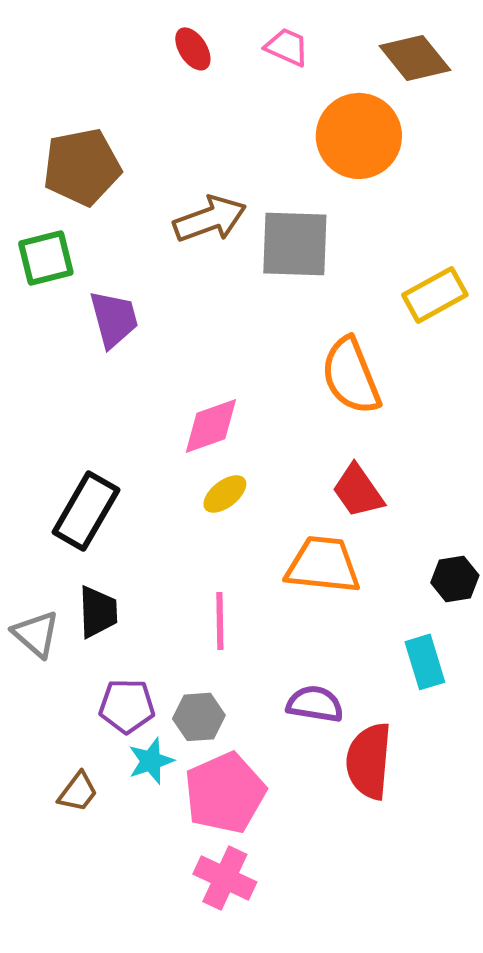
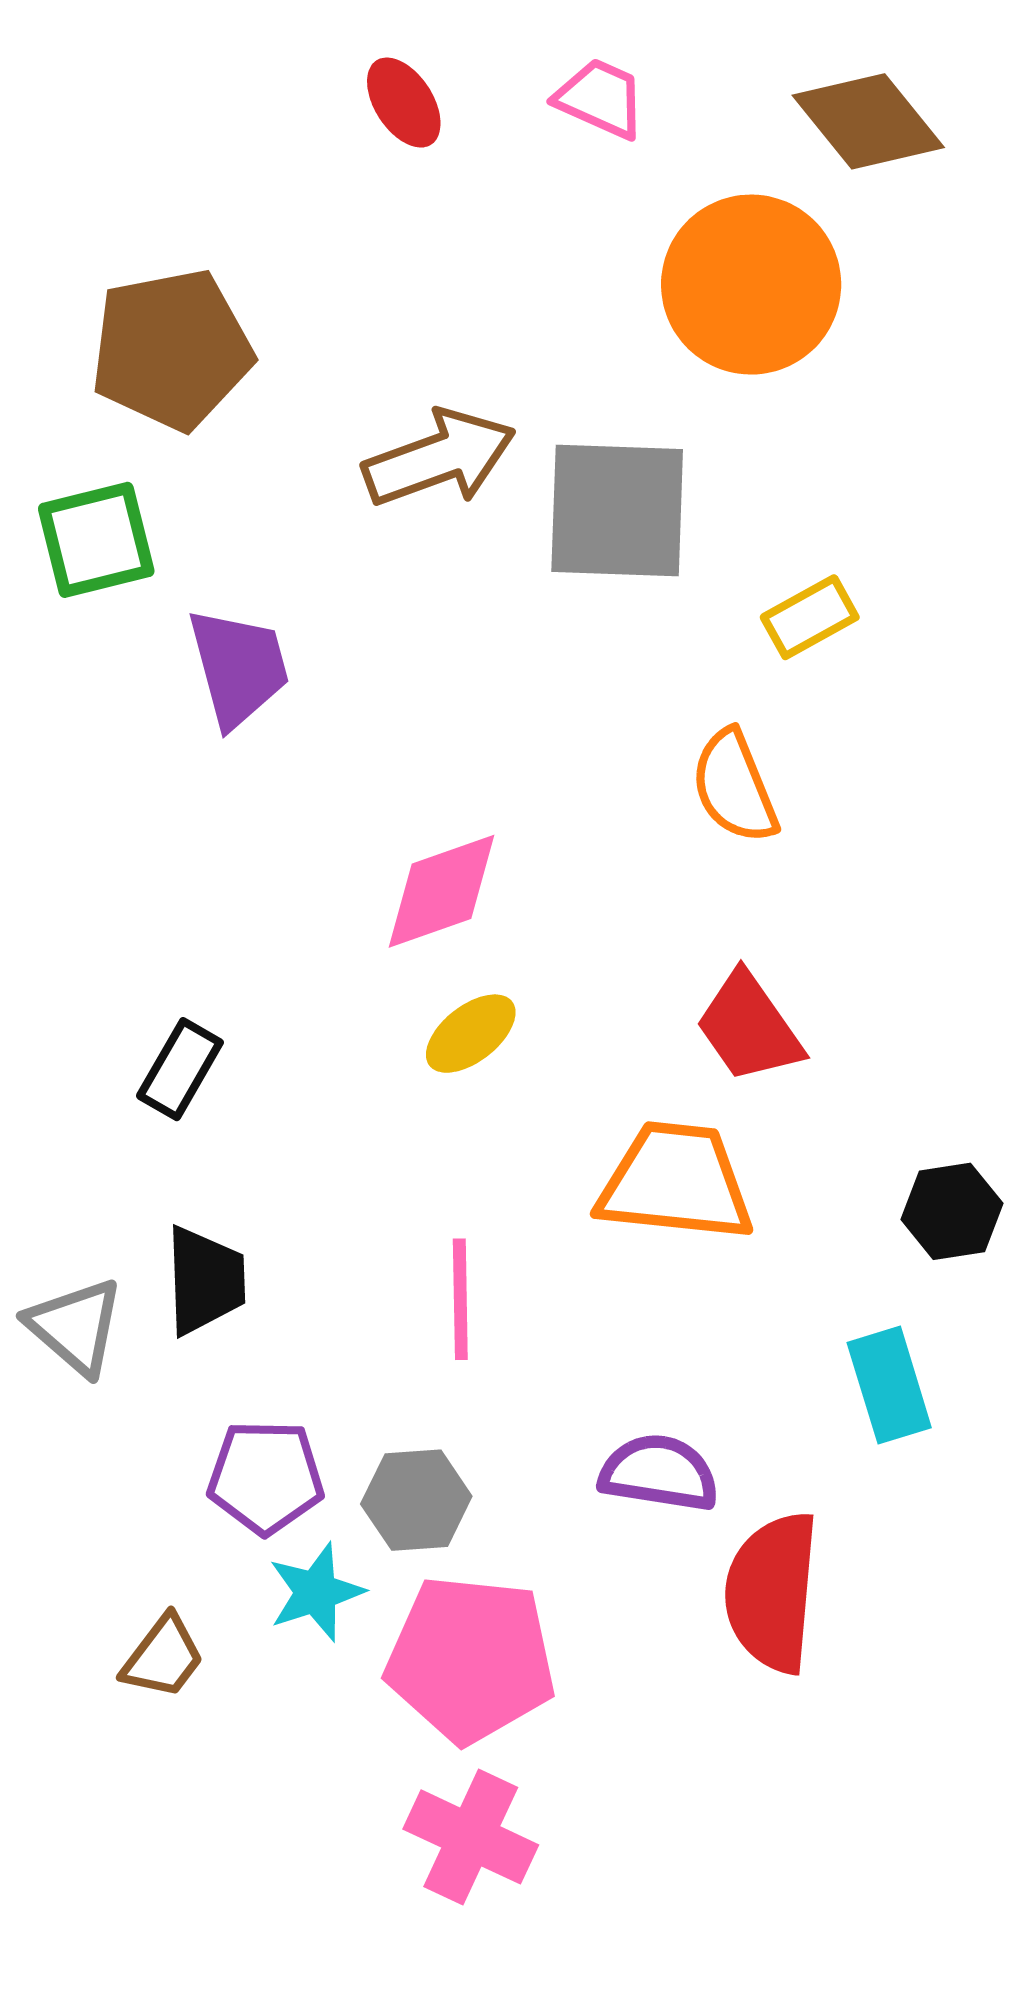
yellow rectangle: (435, 295) -> (810, 617), moved, size x0.7
orange semicircle: (351, 376) -> (734, 787), size x0.7
black rectangle: (86, 511) -> (180, 1069), size x0.6
pink pentagon: (225, 793) -> (471, 1659), turned 30

